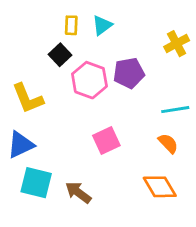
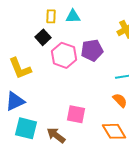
cyan triangle: (102, 25) -> (73, 16), turned 35
pink square: (106, 140) -> (76, 114), moved, turned 36

